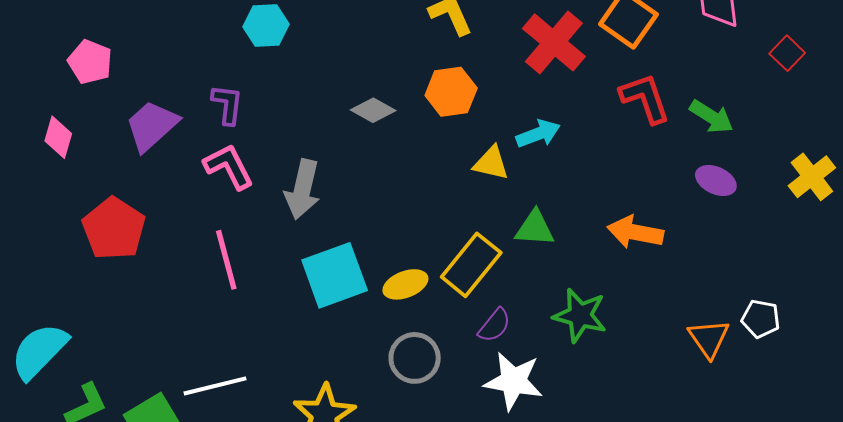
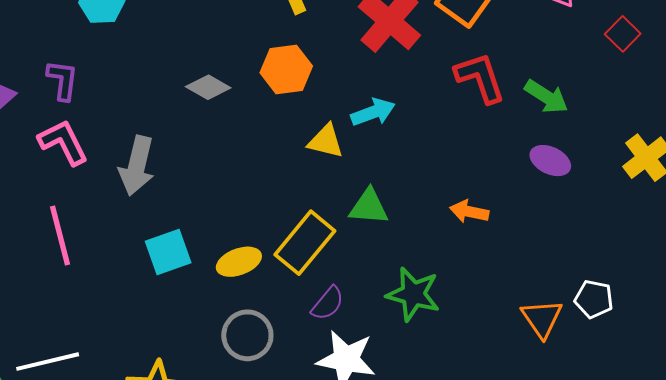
orange arrow: (635, 232) -> (469, 212), size x0.7
cyan square: (335, 275) -> (168, 252), size x0.7

